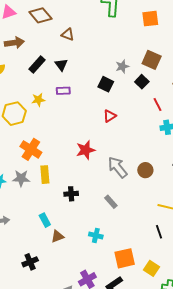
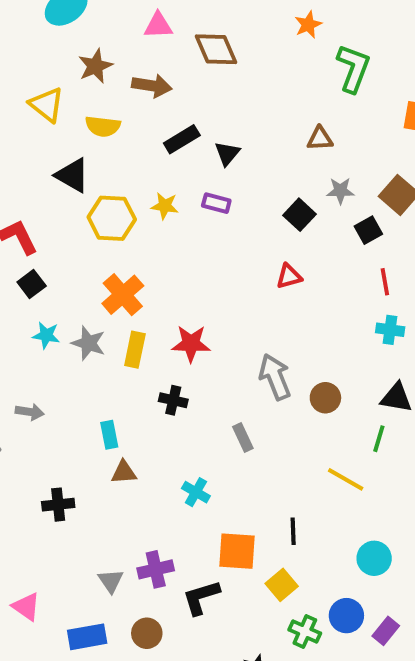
brown triangle: (68, 34) -> (320, 139), moved, turned -40
red star: (86, 150) -> (191, 344), moved
black line: (159, 232) -> (293, 531), moved

